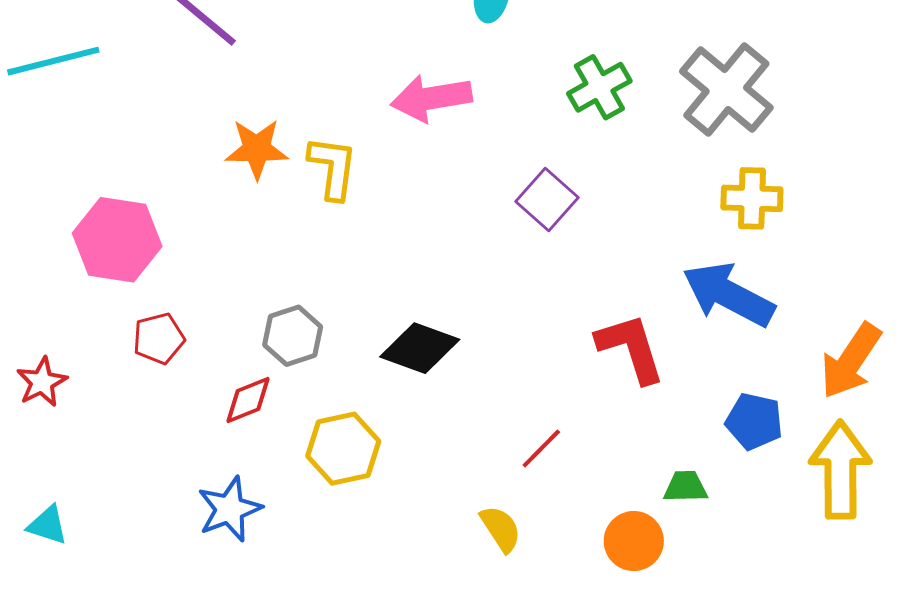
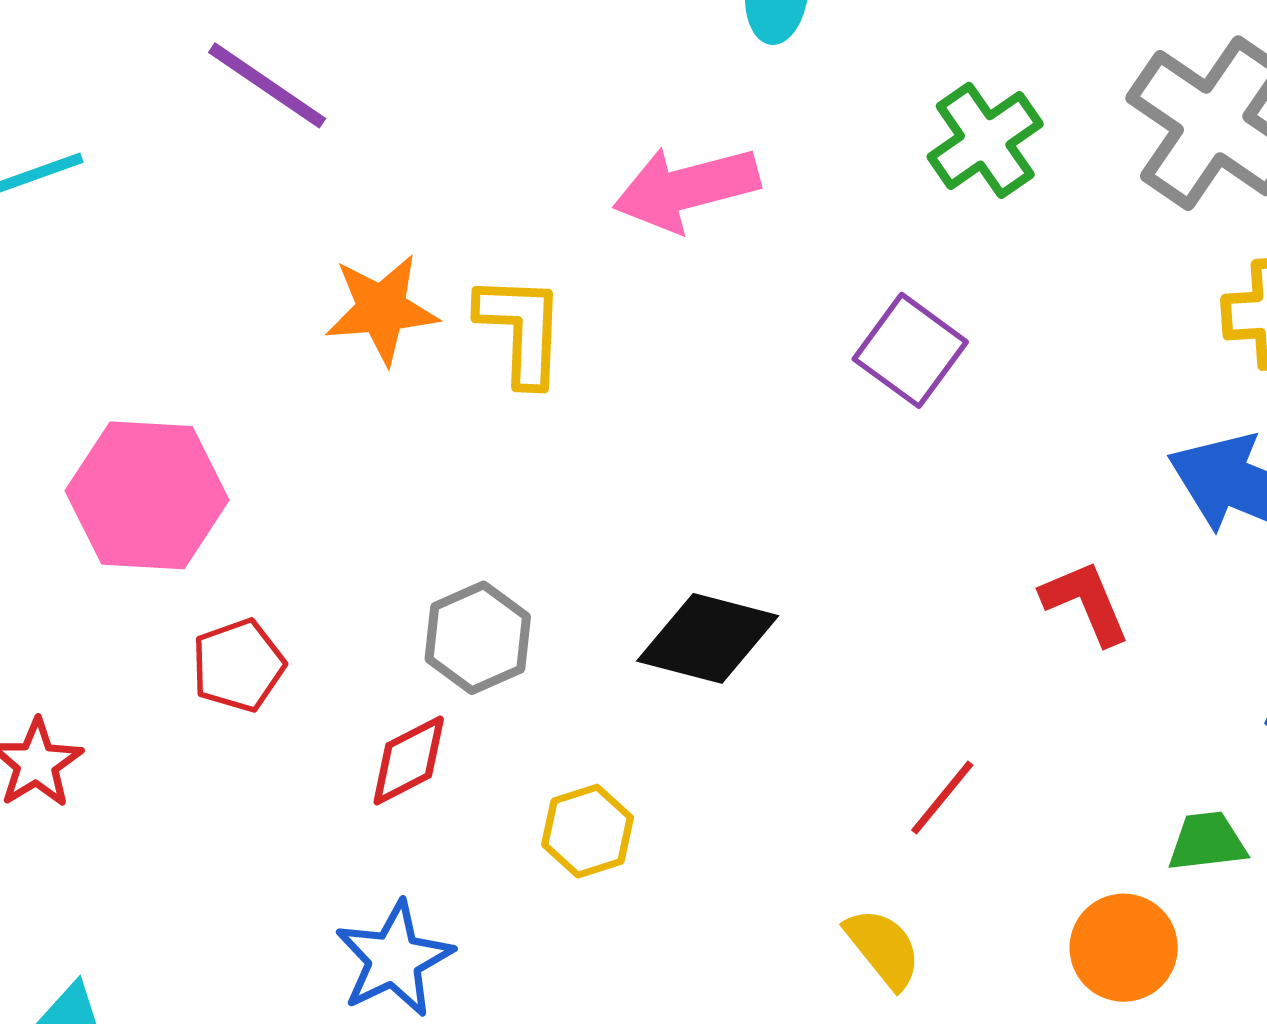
red L-shape: (631, 348) -> (1086, 602), size x0.7
yellow hexagon: (343, 449) -> (588, 831), size x0.7

